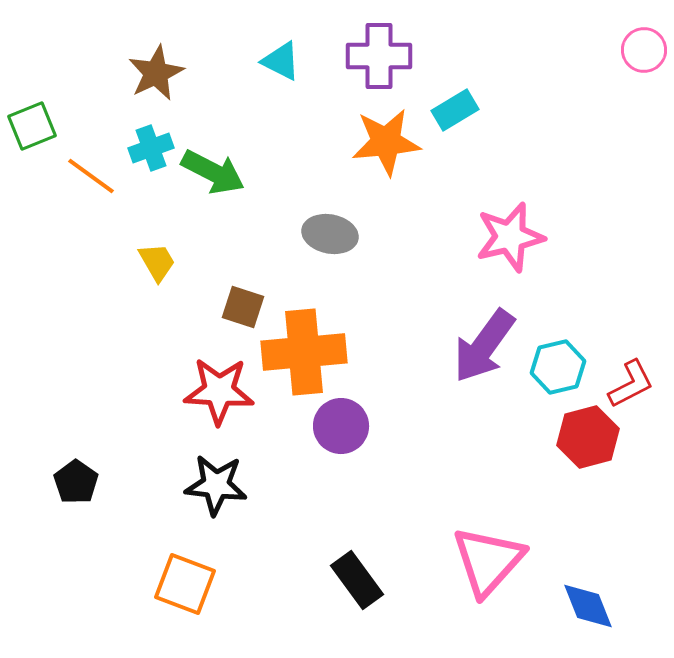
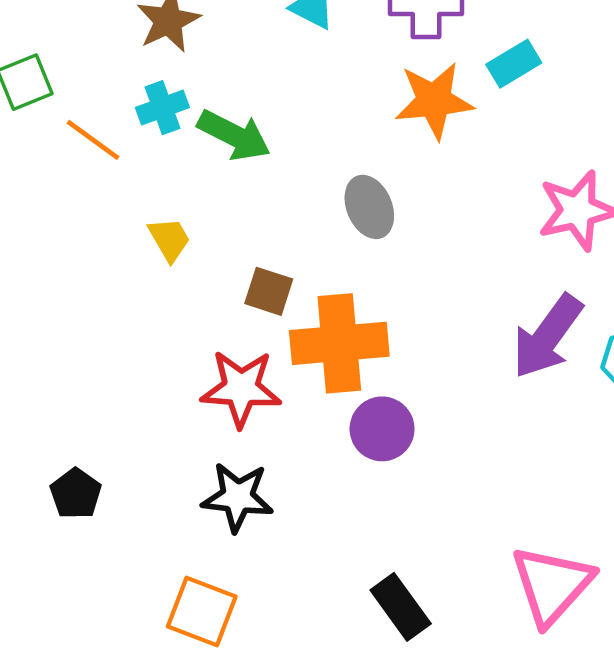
gray ellipse: (330, 234) -> (369, 207), turned 56

